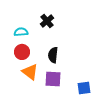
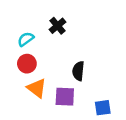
cyan semicircle: (21, 32) -> (26, 39), turned -32
black semicircle: (53, 55) -> (78, 71), moved

